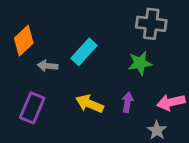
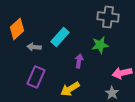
purple arrow: (127, 102) -> (79, 61), moved
yellow arrow: (90, 104) -> (70, 89), moved, turned -54
purple rectangle: (32, 108) -> (36, 77), moved

